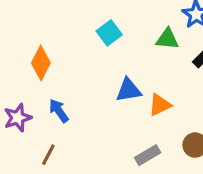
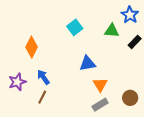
orange triangle: (160, 105) -> (100, 85), moved, turned -35
brown line: (48, 155) -> (42, 97), moved

